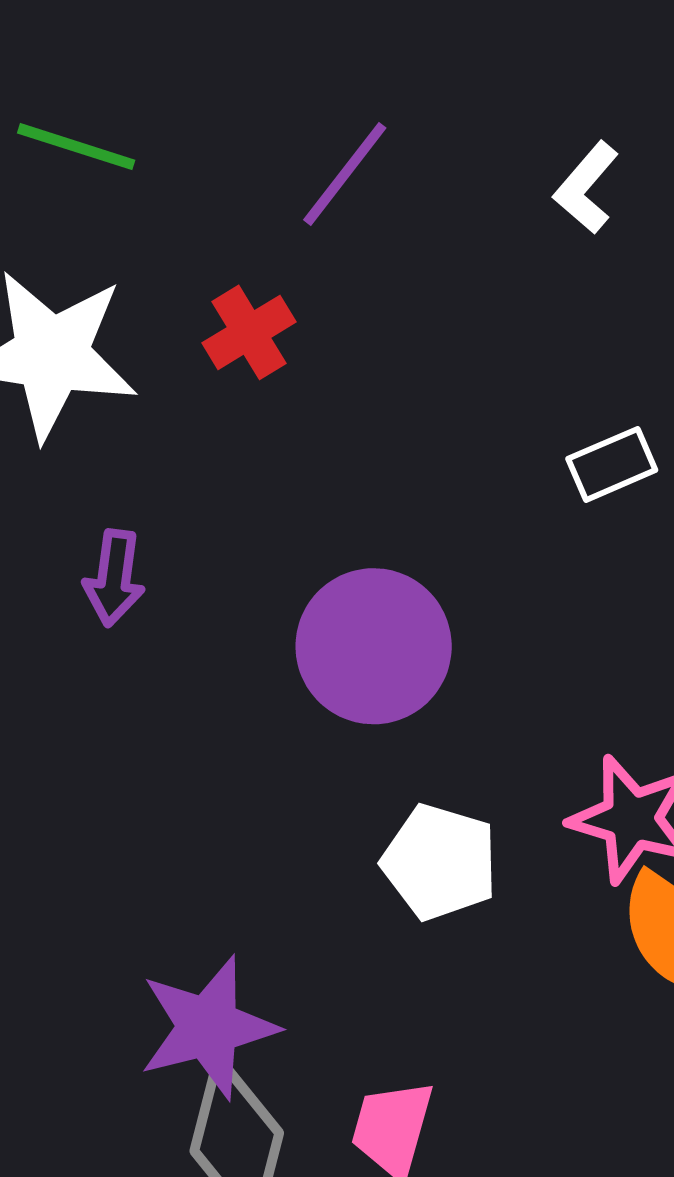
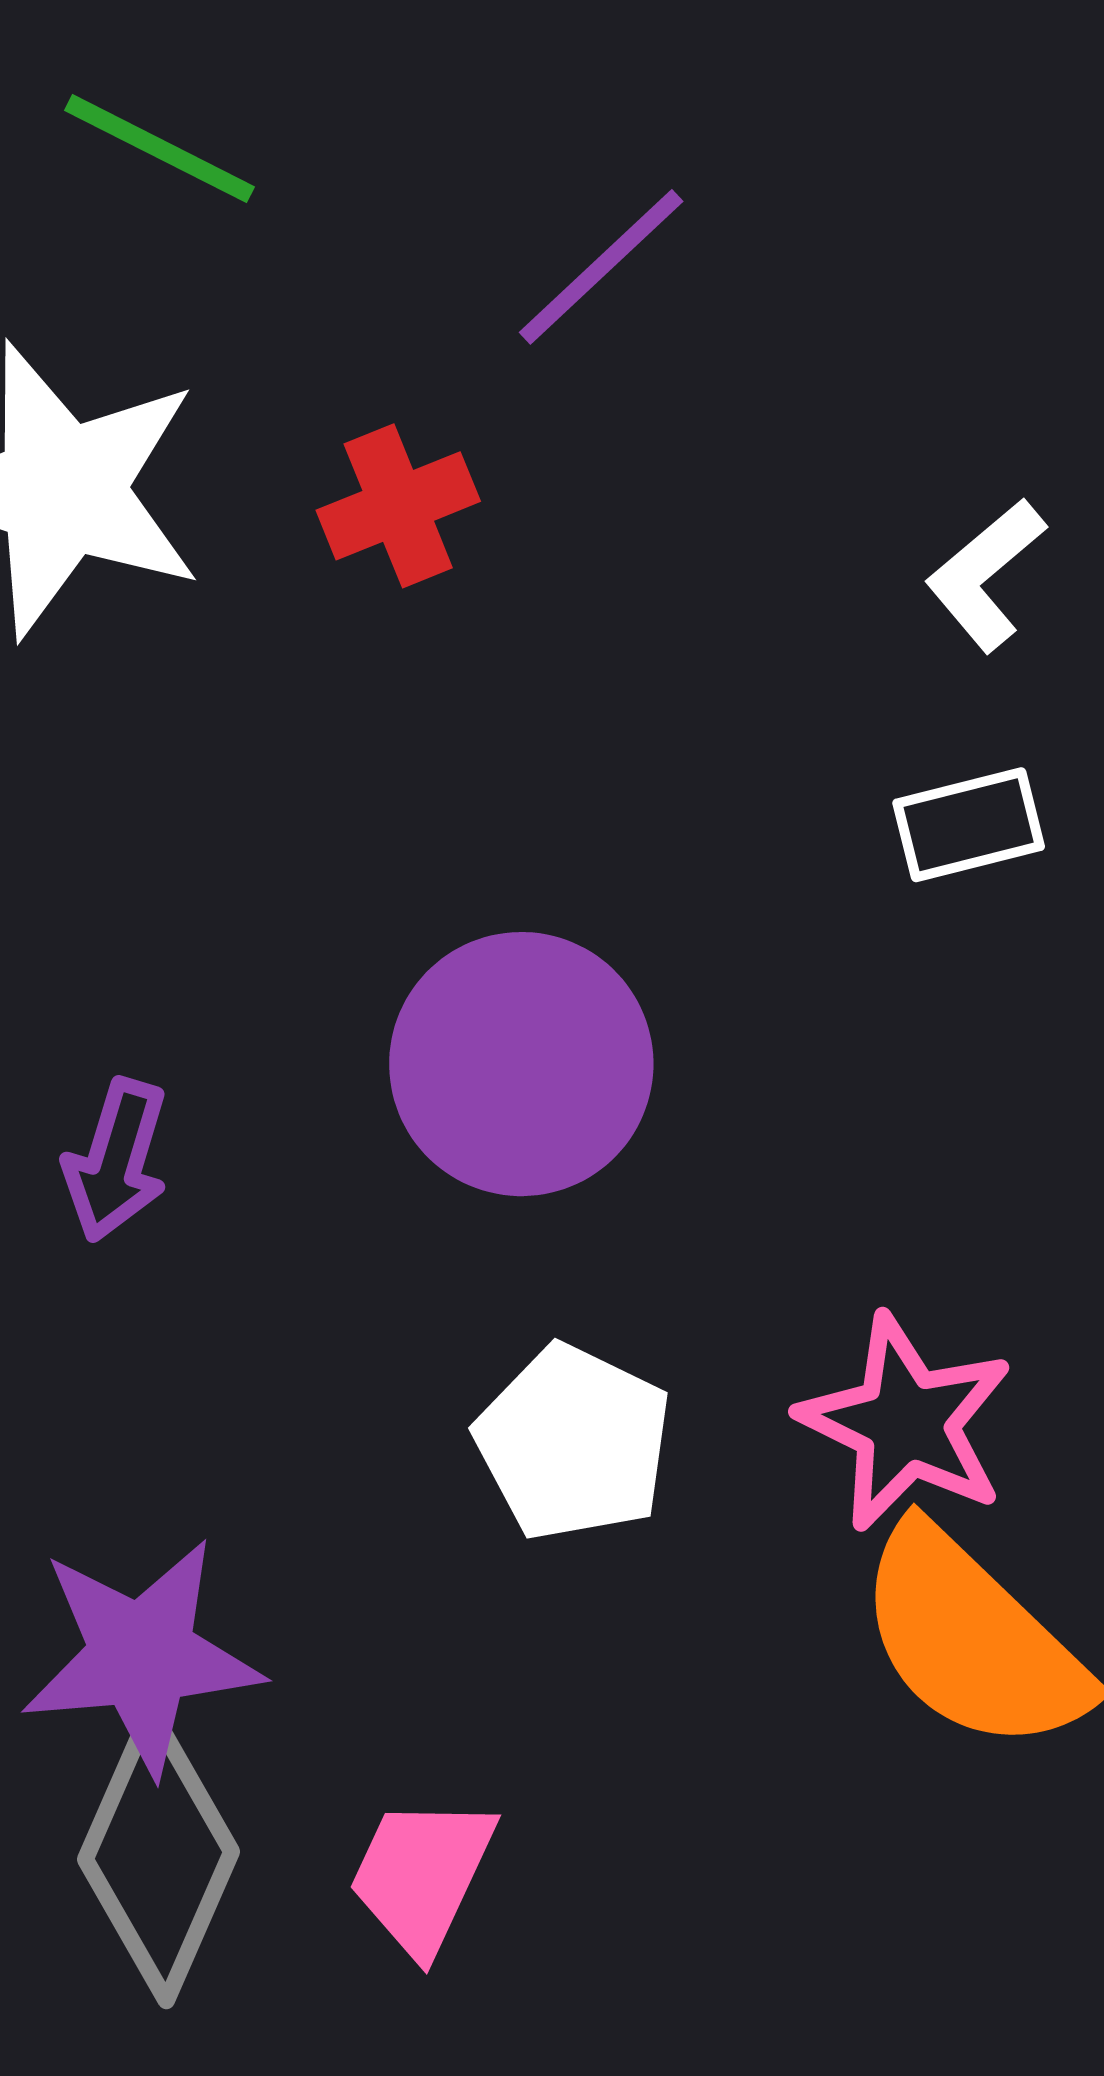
white L-shape: (586, 188) -> (986, 575), moved
purple arrow: (114, 578) -> (116, 1160), moved

